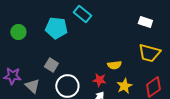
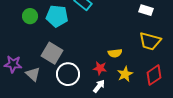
green circle: (18, 32) -> (30, 16), moved
gray square: (51, 65) -> (52, 53), size x1.5

